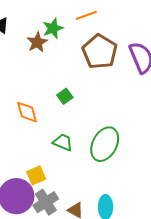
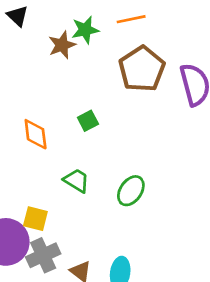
green ellipse: (105, 144) -> (131, 191), size x0.7
yellow square: (36, 175) -> (35, 219), turned 30

